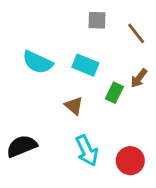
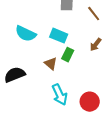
green rectangle: (114, 93) -> (68, 55), moved
black semicircle: (22, 146) -> (15, 75), moved

